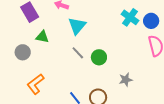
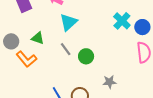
green triangle: (42, 37) -> (38, 38), moved
orange L-shape: (36, 84) -> (26, 59), moved, turned -100

